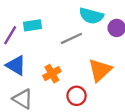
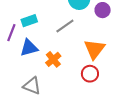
blue triangle: (16, 65) -> (29, 48), moved, turned -36
red circle: (77, 96) -> (90, 74), moved

